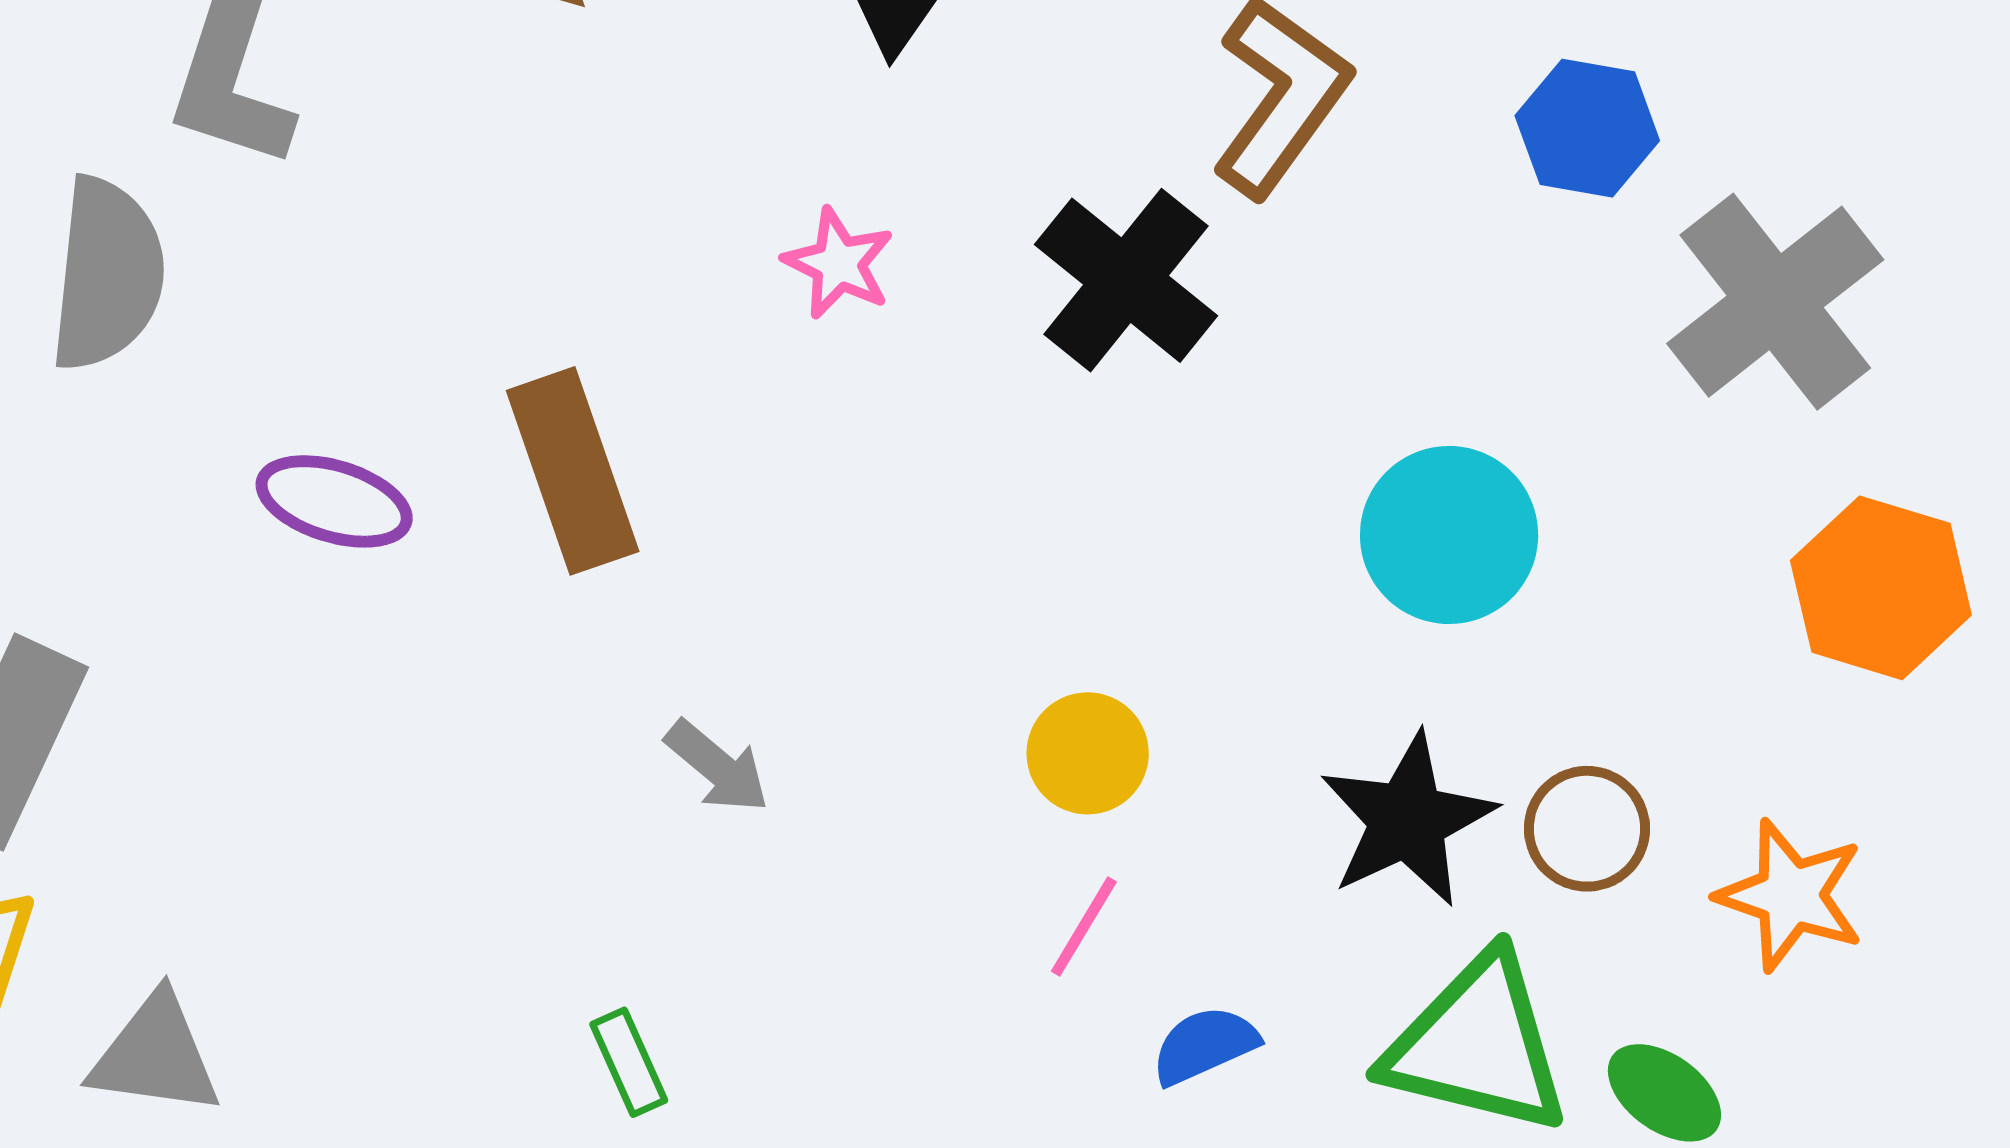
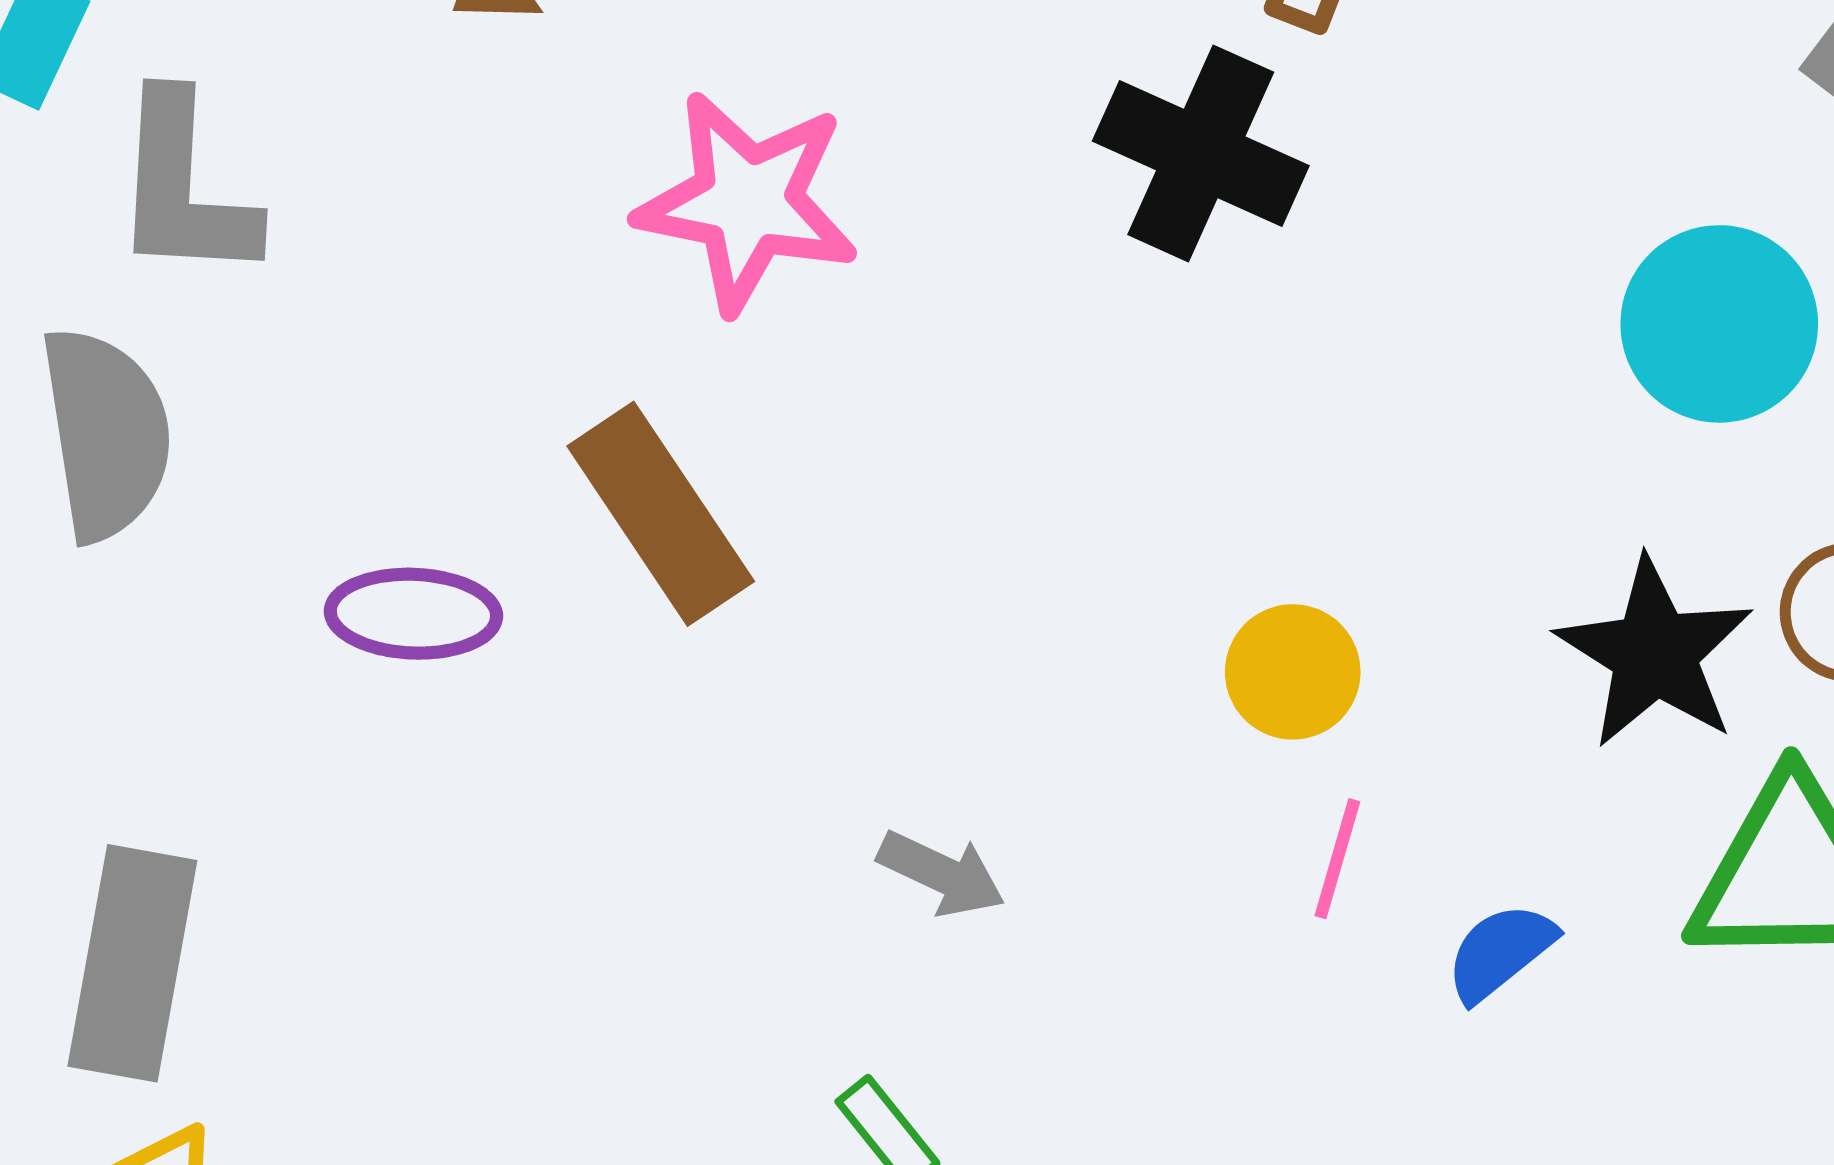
pink star: (839, 263) -> (747, 202), moved, size x1.8
cyan circle: (1449, 535) -> (1719, 324), moved
gray arrow: (717, 767) -> (941, 873), moved

